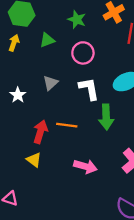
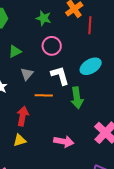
green triangle: (47, 40) -> (15, 51), moved
orange line: (67, 125) -> (44, 95), moved
yellow triangle: (34, 160) -> (20, 140), turned -48

